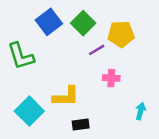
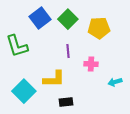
purple line: (97, 50) -> (68, 51), moved, turned -64
cyan arrow: (141, 111) -> (115, 82), moved, turned -120

